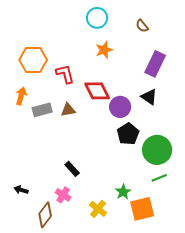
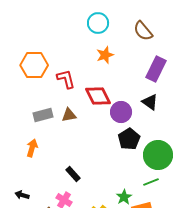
brown semicircle: (142, 26) -> (143, 31), size x1.5
orange arrow: (21, 96) -> (32, 148), moved
green line: (159, 178) -> (151, 182), moved

